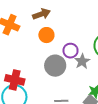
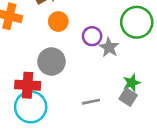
gray circle: (55, 66) -> (51, 62), moved

